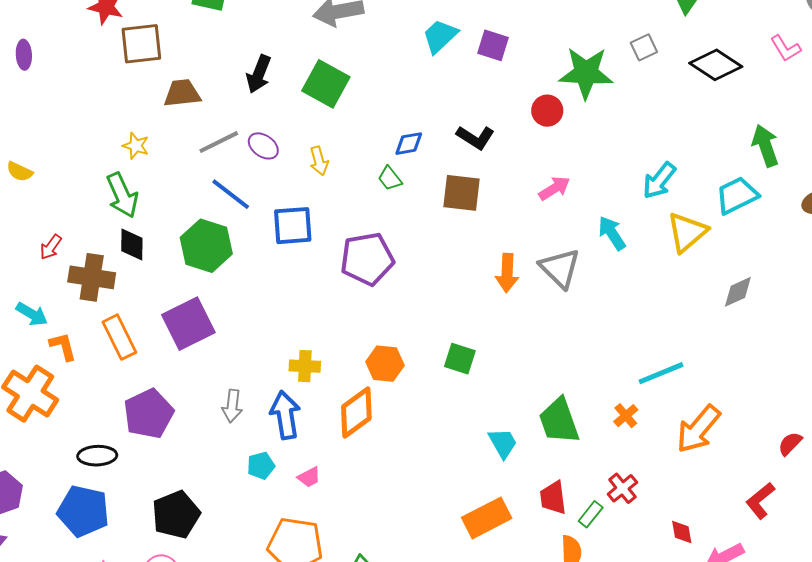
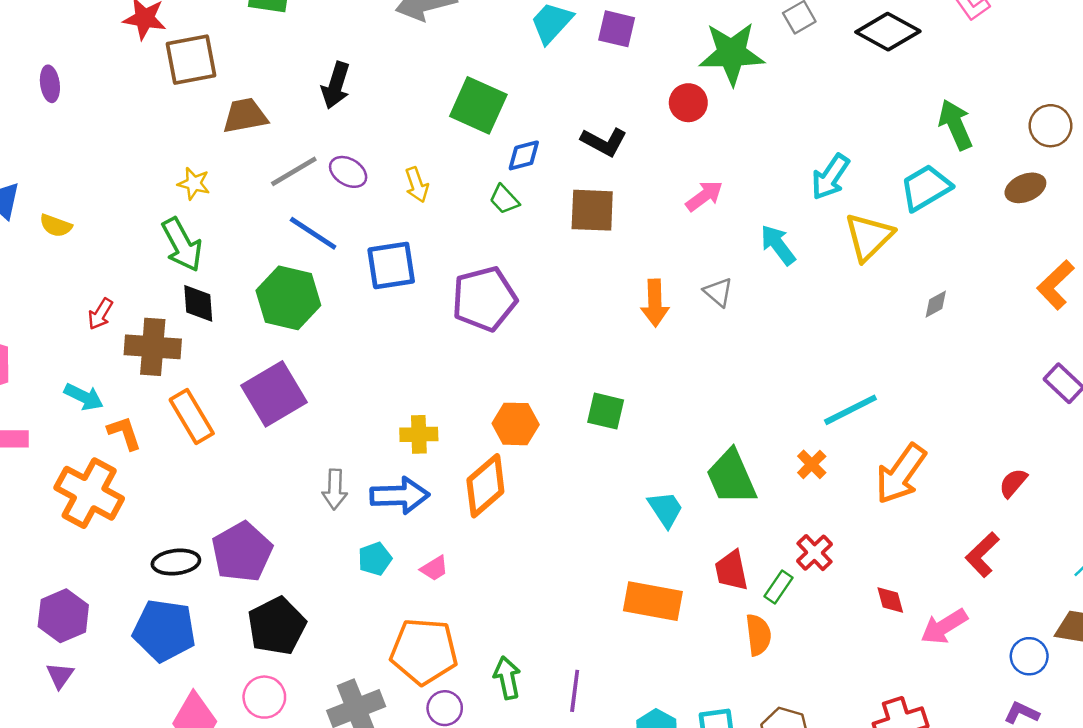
green square: (326, 84) -> (478, 105), moved
gray triangle: (560, 268) -> (718, 292), size x0.6
gray diamond: (738, 292) -> (936, 304), size x0.7
purple pentagon: (149, 414) -> (242, 552), moved
blue arrow: (285, 415) -> (400, 495), turned 102
orange rectangle: (487, 518) -> (653, 601), turned 42

